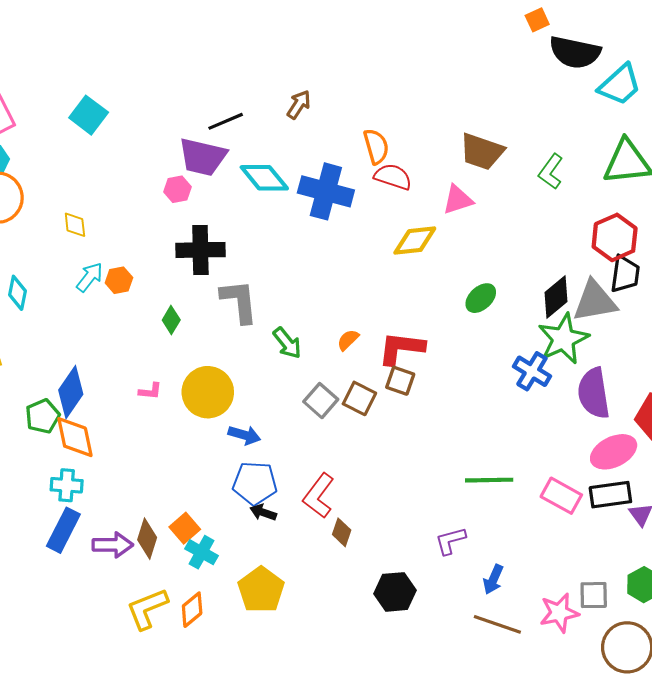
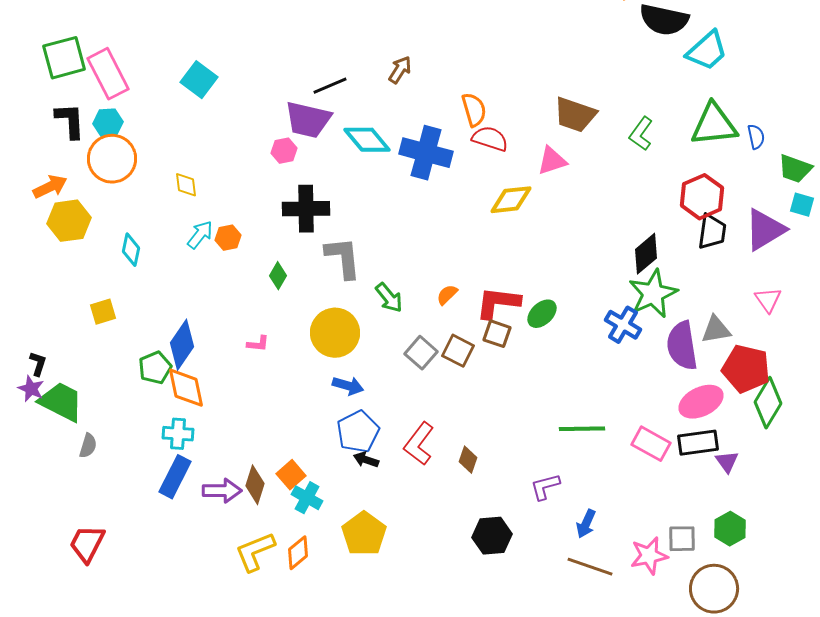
green ellipse: (481, 298) -> (542, 314), moved
gray triangle: (595, 301) -> (716, 330), moved, size x0.7
yellow circle: (208, 392) -> (335, 333), moved
blue pentagon: (255, 483) -> (358, 432), turned -30
brown diamond: (342, 532) -> (468, 460), moved

